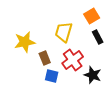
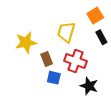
red cross: (73, 60) -> (76, 61), turned -35
black star: (93, 75) -> (89, 86), moved

